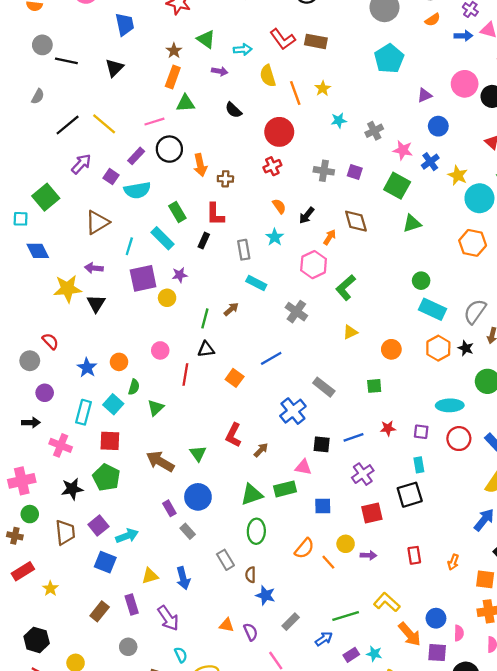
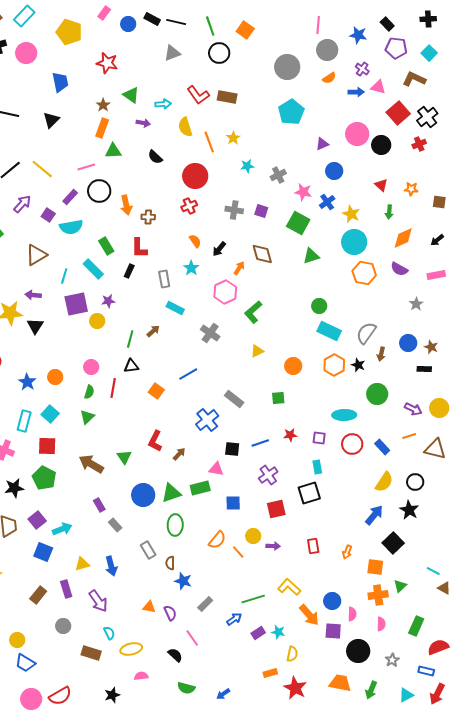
cyan circle: (479, 198) -> (354, 242), moved
green semicircle: (134, 387) -> (89, 392), moved
blue circle: (198, 497) -> (143, 495), moved

